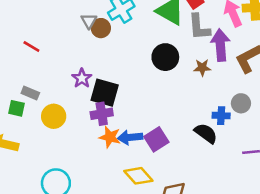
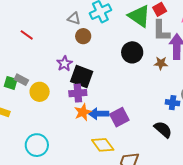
gray triangle: (89, 21) -> (74, 18), turned -48
brown circle: (101, 28) -> (83, 36), moved
gray rectangle: (30, 93) -> (21, 80), moved
black semicircle: (206, 133) -> (163, 129), moved
orange star: (110, 137) -> (83, 112), turned 30

